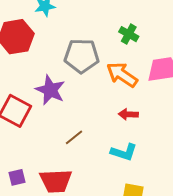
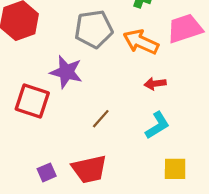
cyan L-shape: (124, 152) -> (157, 125), turned -40

